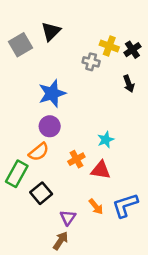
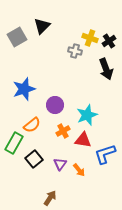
black arrow: (129, 84) -> (106, 69), size x1.5
blue star: (52, 93) -> (24, 89), moved
purple circle: (50, 126) -> (55, 105), moved
cyan star: (106, 140) -> (87, 115), size x1.5
blue L-shape: (125, 205) -> (105, 154), moved
purple triangle: (68, 218) -> (60, 164), moved

